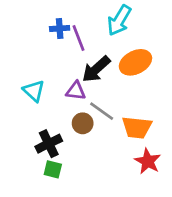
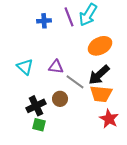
purple line: (79, 38) -> (69, 17), moved
black arrow: (96, 69) -> (99, 75), moved
brown circle: (83, 123) -> (60, 99), moved

